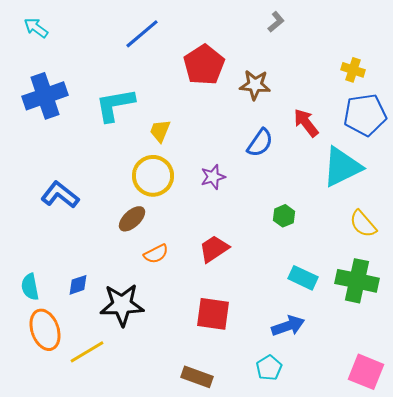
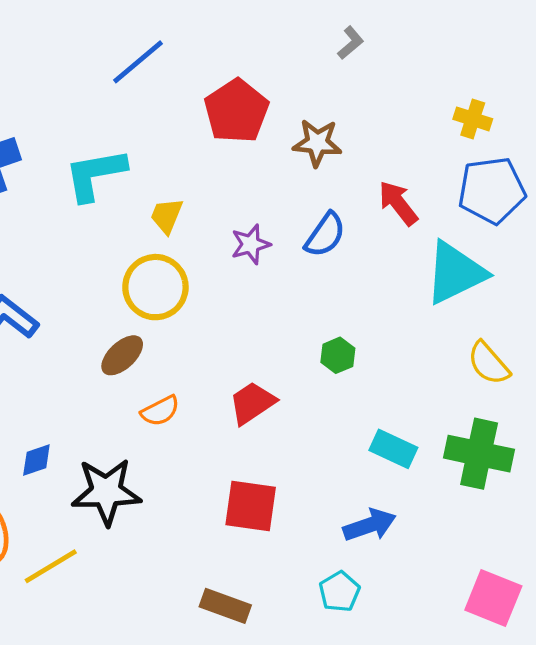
purple star: (213, 177) -> (251, 244), moved
green hexagon: (284, 216) -> (338, 355), moved

